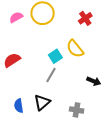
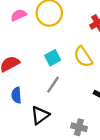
cyan square: (55, 56) -> (53, 58), moved
blue semicircle: (19, 106) -> (16, 95), moved

